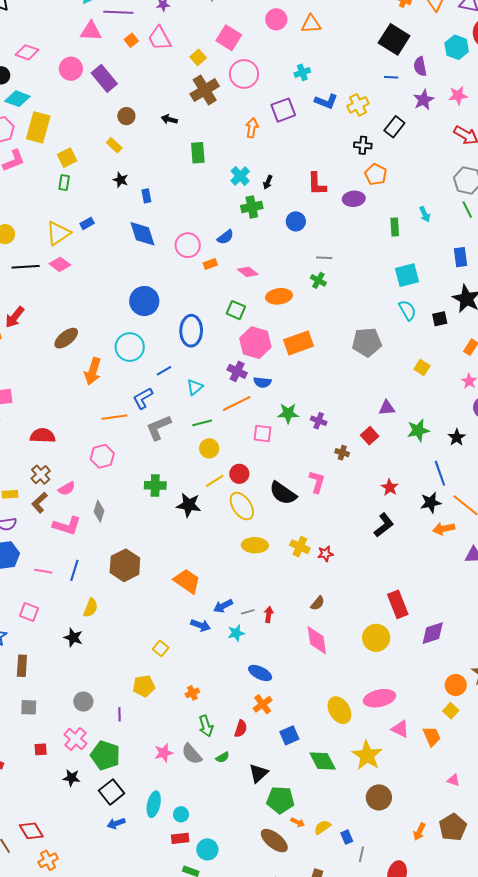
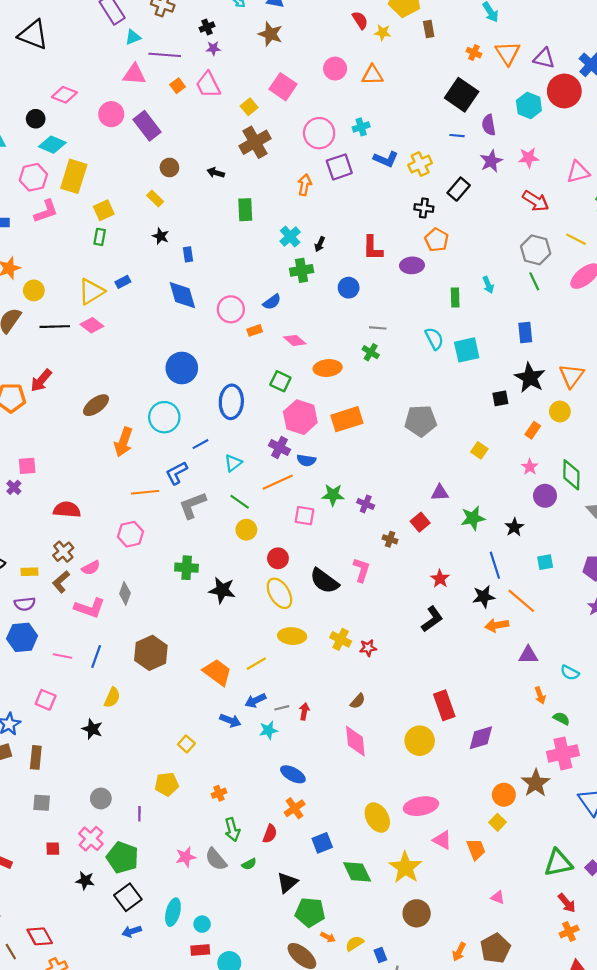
pink circle: (244, 74) -> (319, 133), moved
cyan semicircle: (407, 310) -> (434, 339), moved
green line: (202, 423) -> (240, 502), turned 48
yellow line: (215, 481) -> (256, 664), moved

